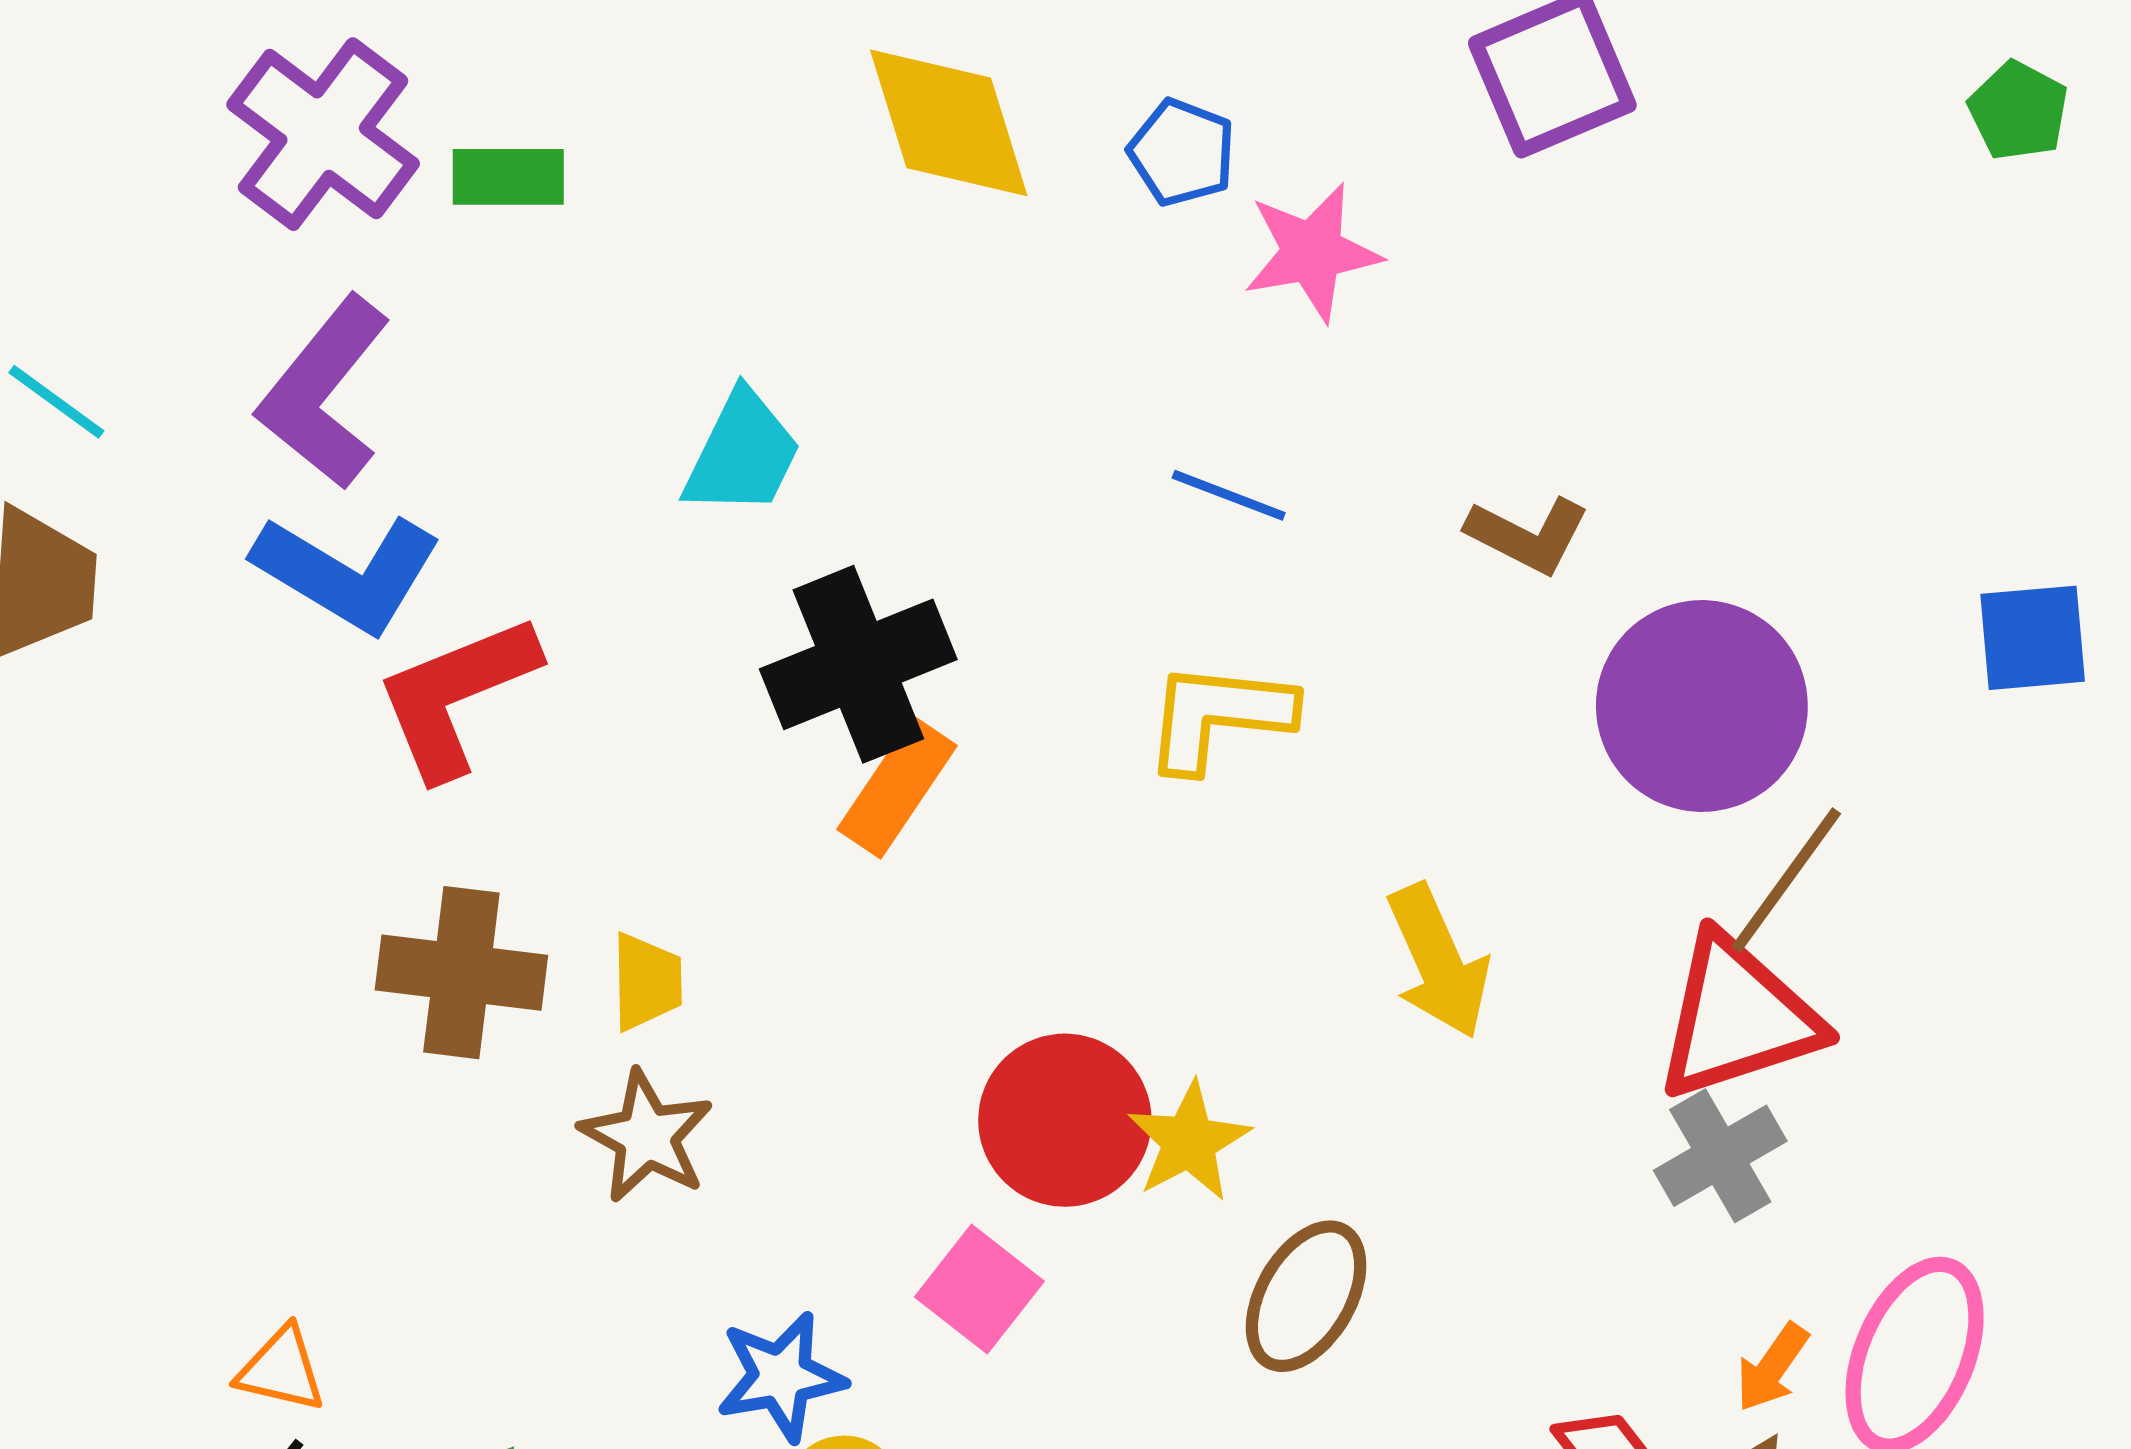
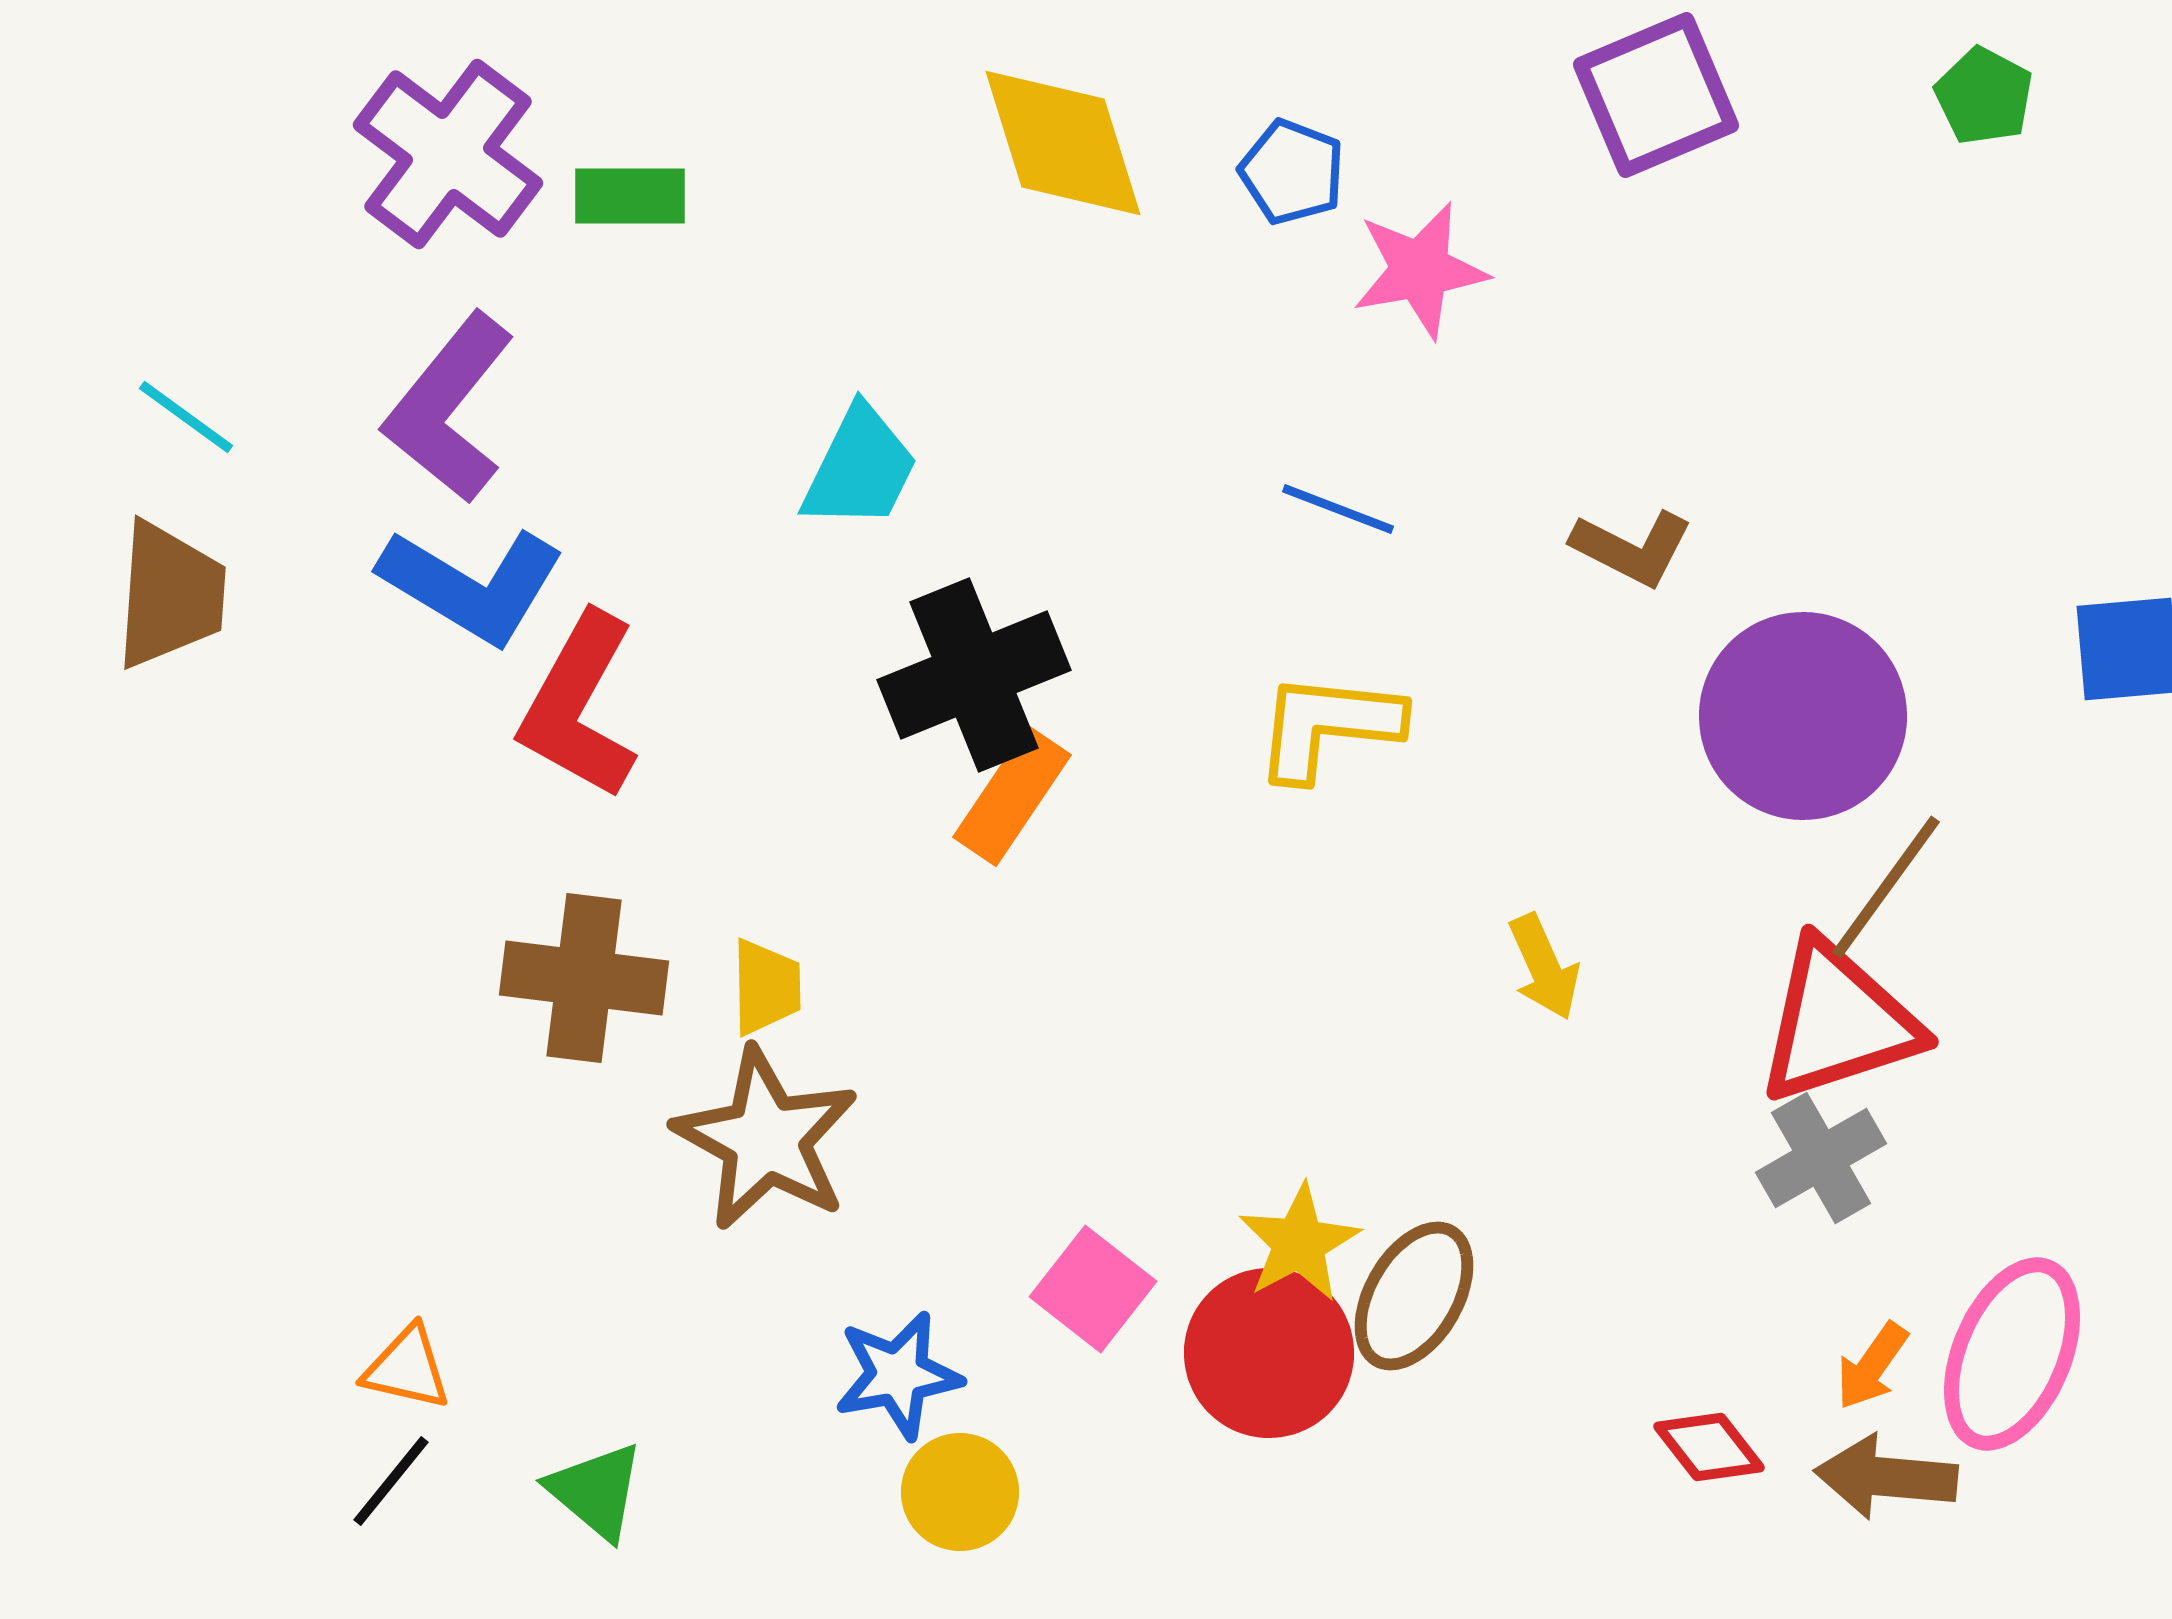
green pentagon: (2018, 111) -> (1984, 96), moved
red L-shape: (456, 696) -> (579, 706), turned -39
yellow arrow: (1438, 961) -> (1544, 967), size x0.7
red circle: (1065, 1120) -> (1269, 1353), moved
brown star: (647, 1136) -> (766, 1139), size x1.4
yellow star: (1189, 1142) -> (1299, 1243), moved

